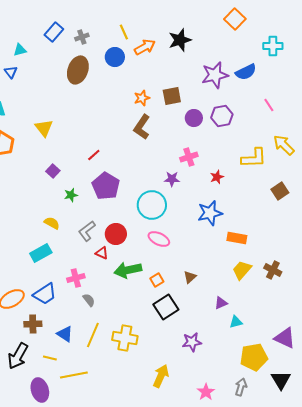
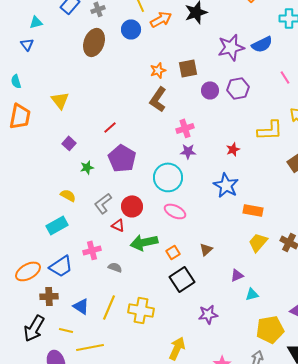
pink cross: (189, 157) -> (185, 128), moved
blue star: (210, 213) -> (226, 185), turned -30
gray semicircle: (89, 300) -> (115, 267), moved, turned -32

